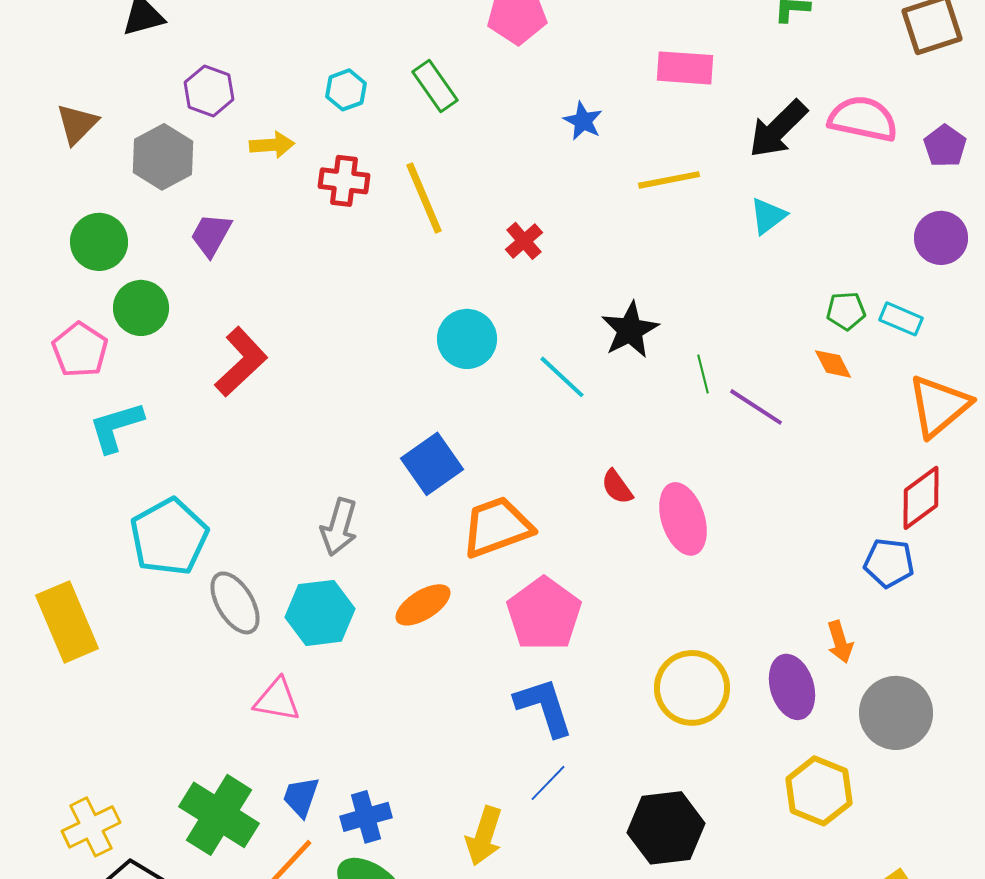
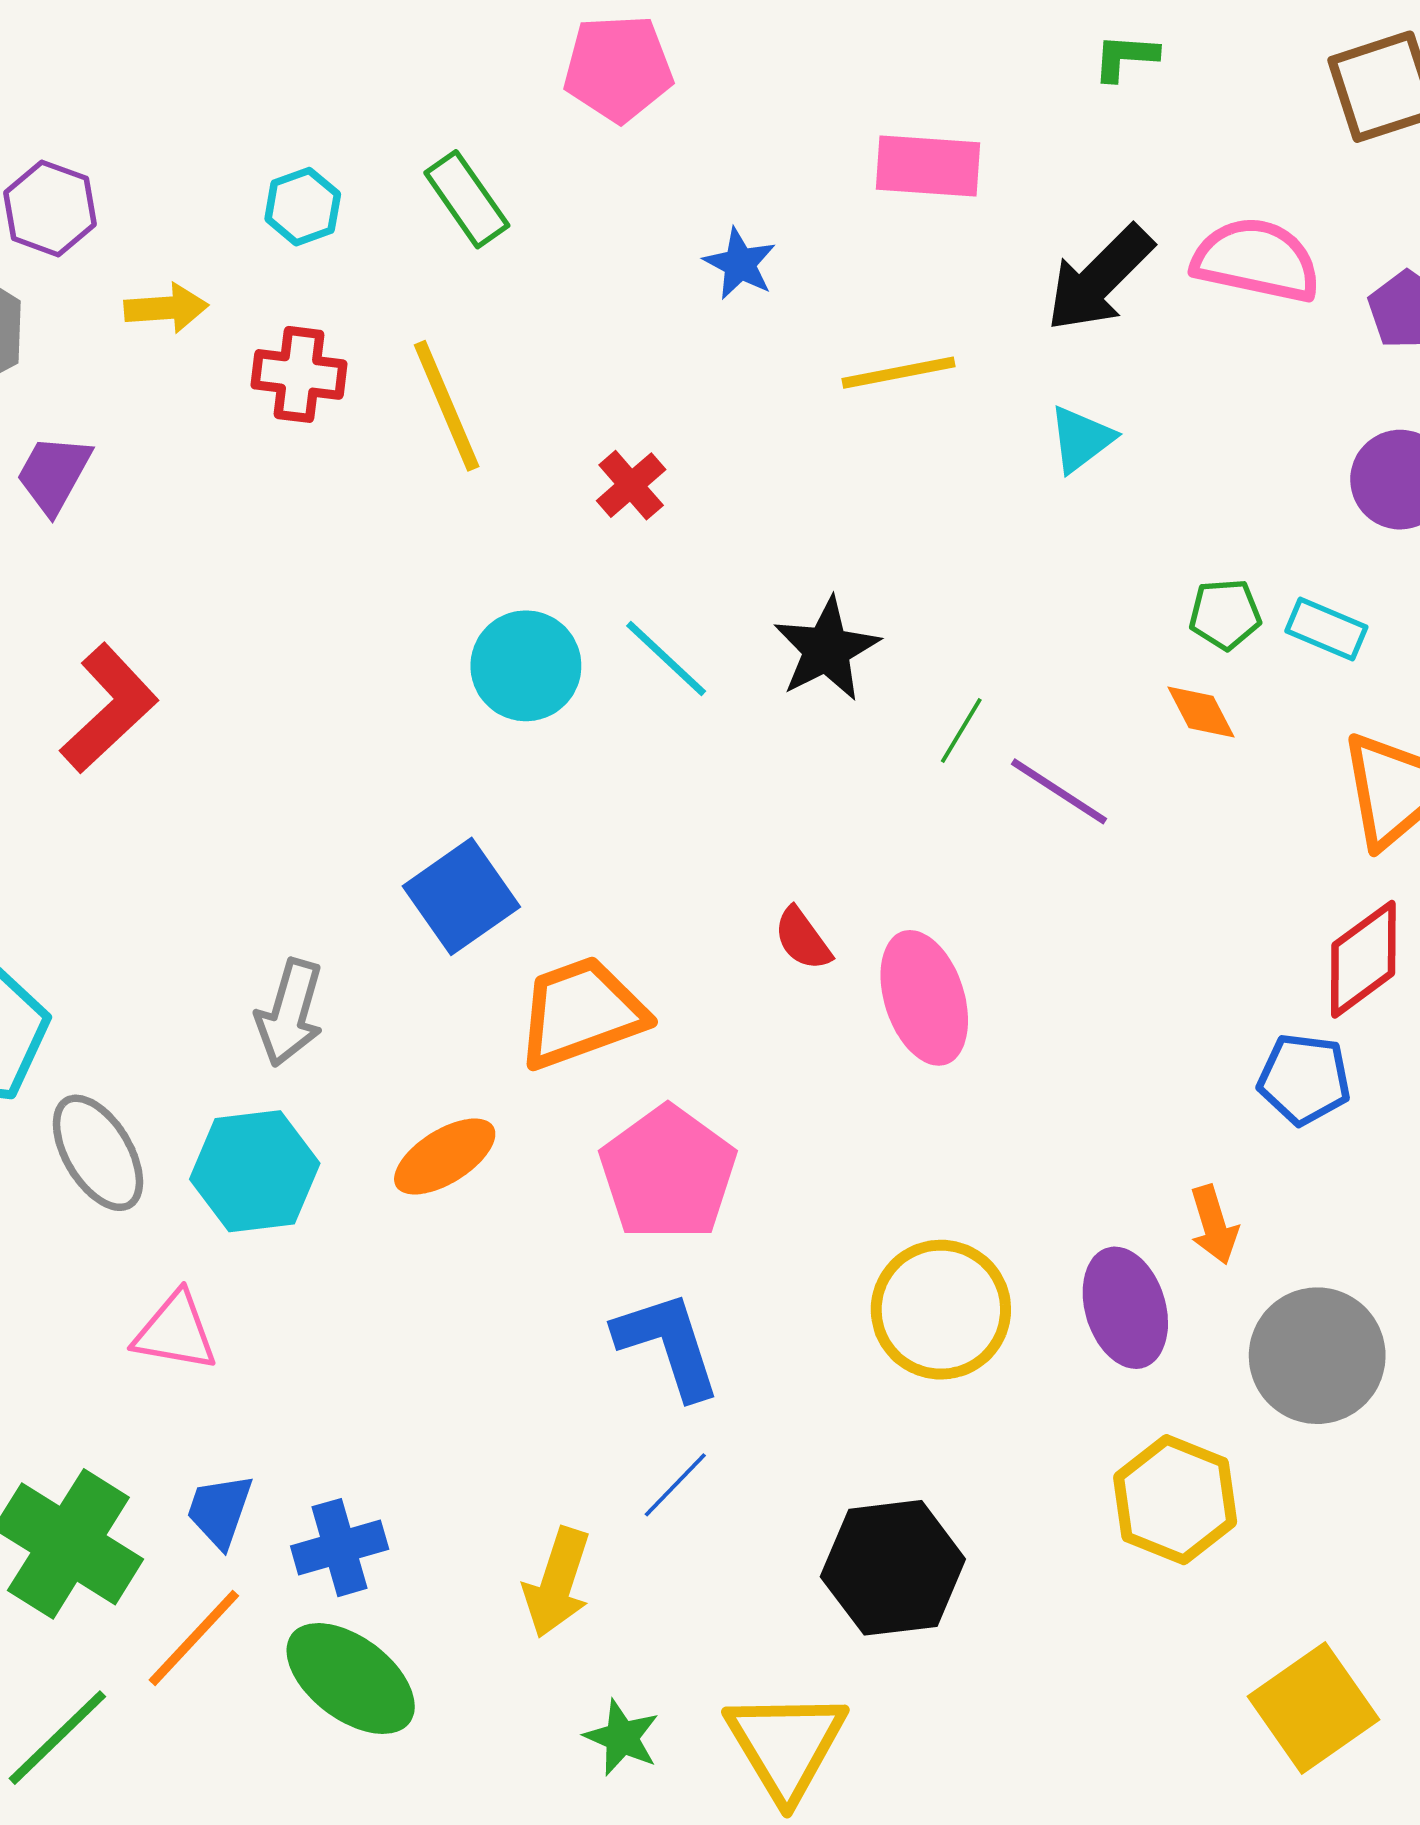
green line: (703, 374) -> (961, 730), turned 45
cyan line: (562, 377) -> (666, 658), moved

